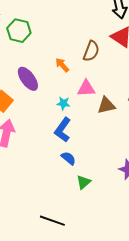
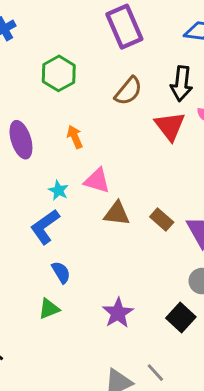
green hexagon: (19, 31) -> (59, 73), moved
brown semicircle: (91, 51) -> (128, 91), moved
blue semicircle: (68, 158) -> (61, 272), moved

